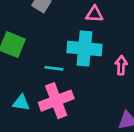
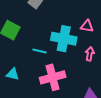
pink triangle: (94, 14) -> (87, 26), moved
pink cross: (56, 101) -> (53, 77), moved

